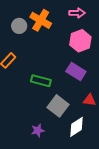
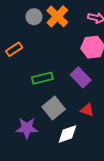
green rectangle: (41, 81) -> (42, 78), turned -42
purple star: (38, 130) -> (27, 128), size x1.5

